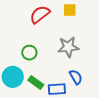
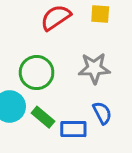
green circle: (29, 53) -> (37, 73), size x1.5

